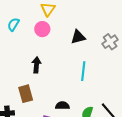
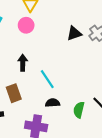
black triangle: (78, 37) -> (74, 33), moved
cyan line: (83, 71) -> (47, 79), moved, turned -36

